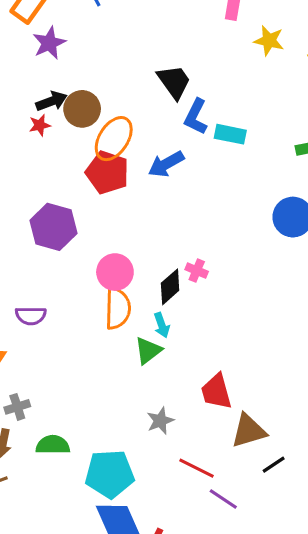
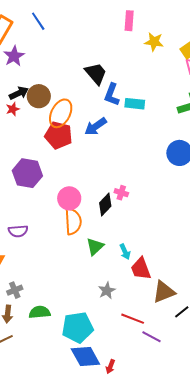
cyan arrow: (162, 325) -> (125, 252), moved

